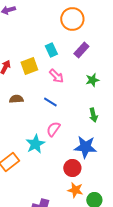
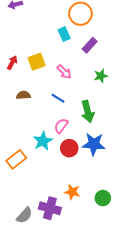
cyan rectangle: (51, 50) -> (64, 34), moved
green arrow: (93, 115) -> (88, 111), moved, size x1.5
red circle: (72, 168) -> (69, 148), moved
orange star: (75, 190) -> (72, 192), moved

